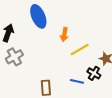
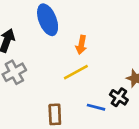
yellow line: (80, 49) -> (76, 72), moved

